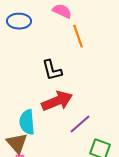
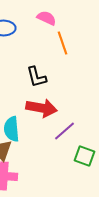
red arrow: (57, 101) -> (42, 108), turned 32

